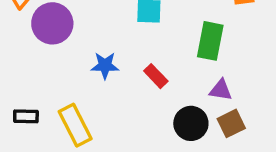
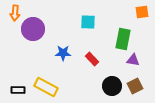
purple triangle: (221, 90) -> (133, 60), moved
black rectangle: (26, 116) -> (18, 90), moved
yellow rectangle: (75, 125) -> (46, 87), turned -35

